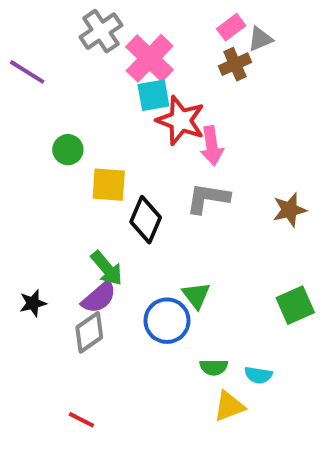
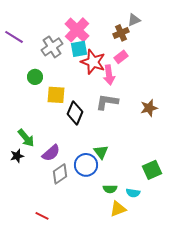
pink rectangle: (231, 27) -> (121, 57), moved
gray cross: (101, 31) -> (52, 47), moved
green arrow: (107, 268) -> (26, 138), moved
green square: (295, 305) -> (152, 170), moved
gray diamond: (89, 332) -> (60, 174), moved

